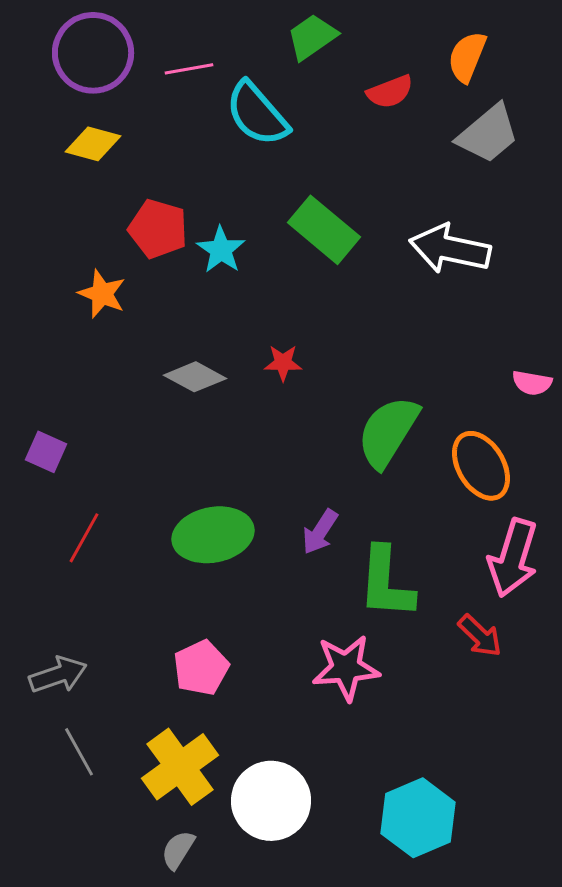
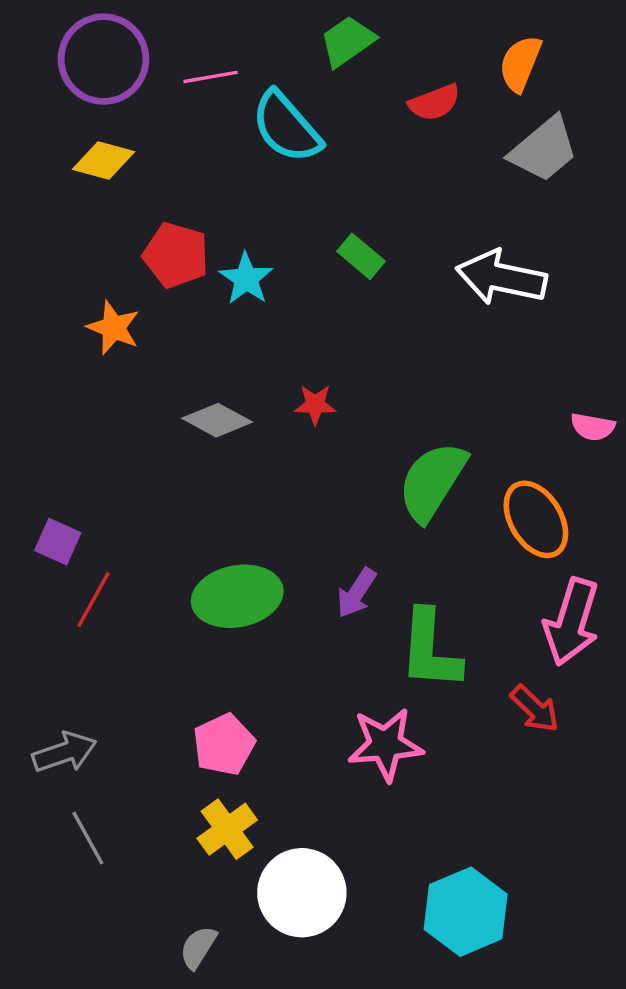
green rectangle: (324, 230) -> (361, 256), size x0.6
purple square: (46, 452) -> (58, 542), moved
yellow cross: (180, 767) -> (227, 829), moved, size x0.7

